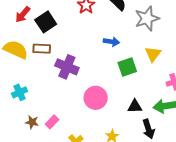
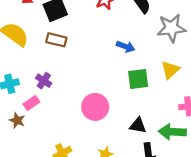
brown rectangle: (42, 49) -> (56, 40), moved
purple cross: (67, 67) -> (44, 81), moved, size x0.6
pink rectangle: (52, 122) -> (31, 103), moved

